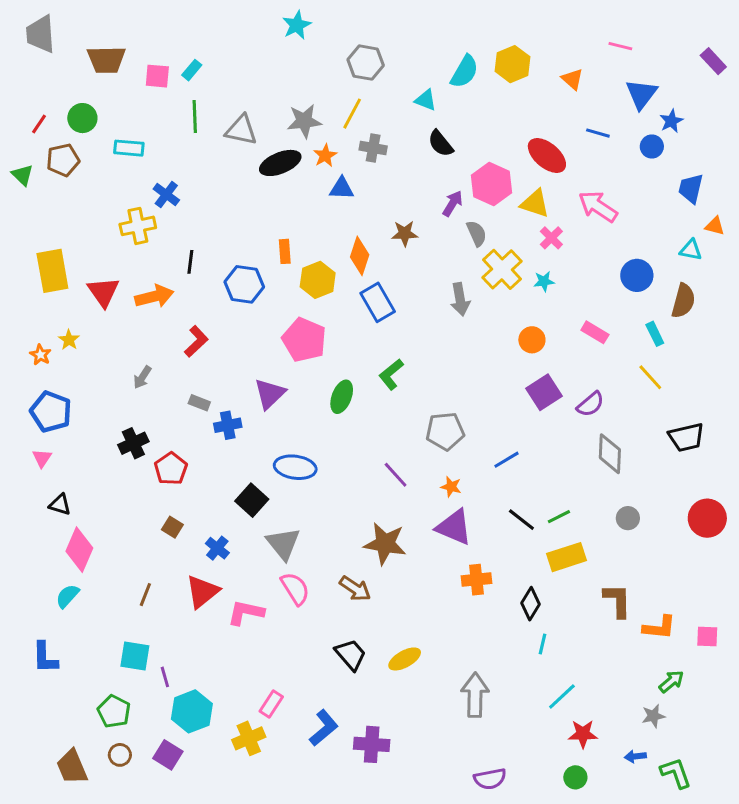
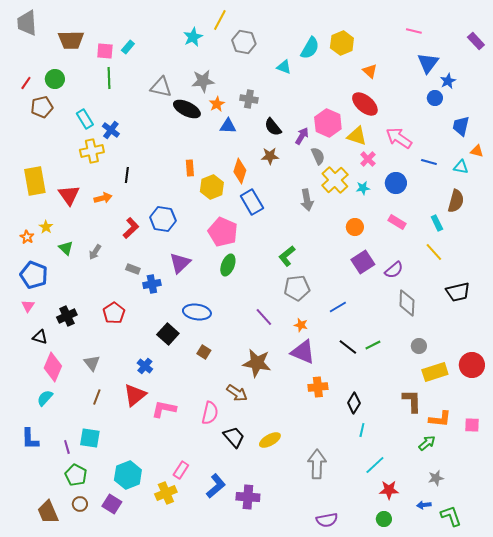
cyan star: (297, 25) -> (193, 37), moved
orange triangle: (572, 79) -> (370, 71), moved
yellow line: (352, 114) -> (220, 20), moved
green line: (195, 117) -> (109, 78), moved
blue line: (598, 133) -> (429, 162), moved
black semicircle: (441, 144) -> (273, 127), moved
cyan rectangle: (129, 148) -> (85, 119), moved, turned 54
black ellipse: (280, 163) -> (187, 109), turned 48
green triangle: (22, 175) -> (66, 248), moved
blue circle: (637, 275) -> (396, 183), moved
blue hexagon: (244, 284) -> (163, 219), moved
orange arrow: (154, 296) -> (103, 198), size x0.7
pink pentagon: (304, 340) -> (223, 232), moved
green L-shape: (391, 374) -> (287, 256), moved
black cross: (133, 443) -> (67, 316), moved
red circle: (707, 518) -> (472, 365), moved
brown square: (172, 527) -> (204, 352), moved
gray triangle: (283, 544) -> (92, 363), moved, size x0.7
yellow rectangle: (566, 557) -> (435, 372), moved
pink semicircle: (295, 589) -> (210, 413), moved, turned 45
purple line: (165, 677) -> (67, 447), moved
green arrow: (671, 681) -> (427, 443), moved

